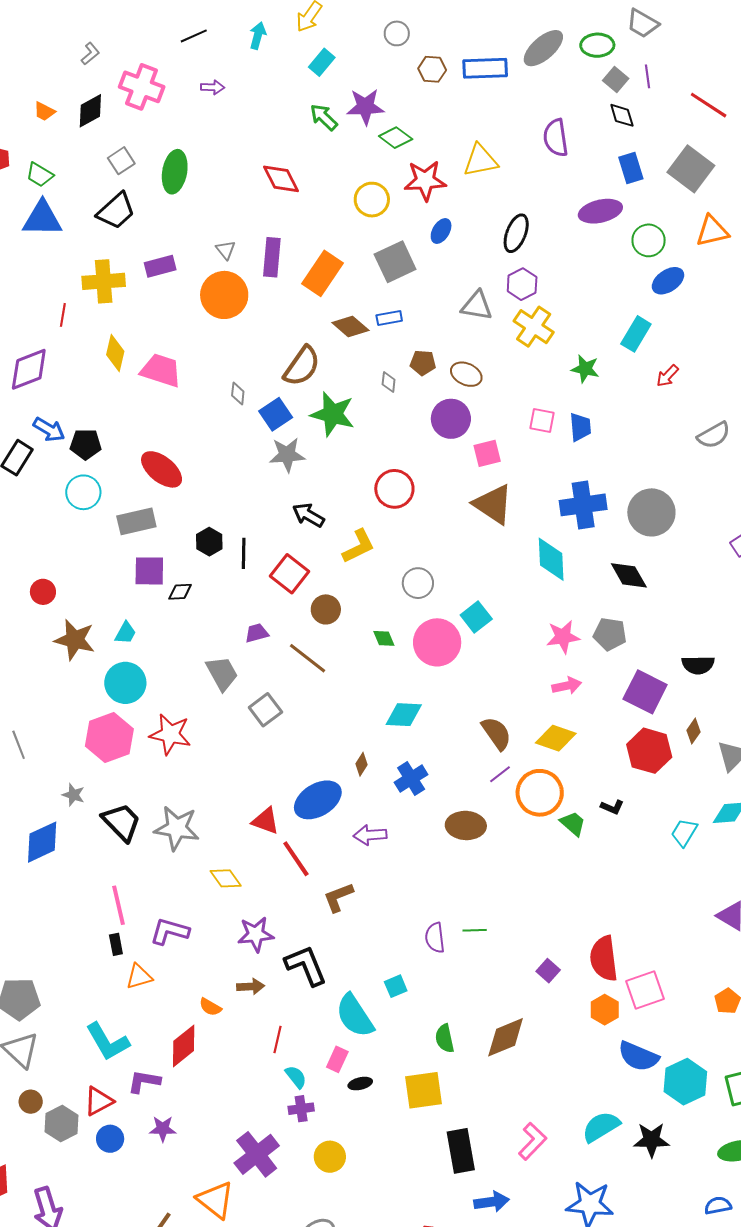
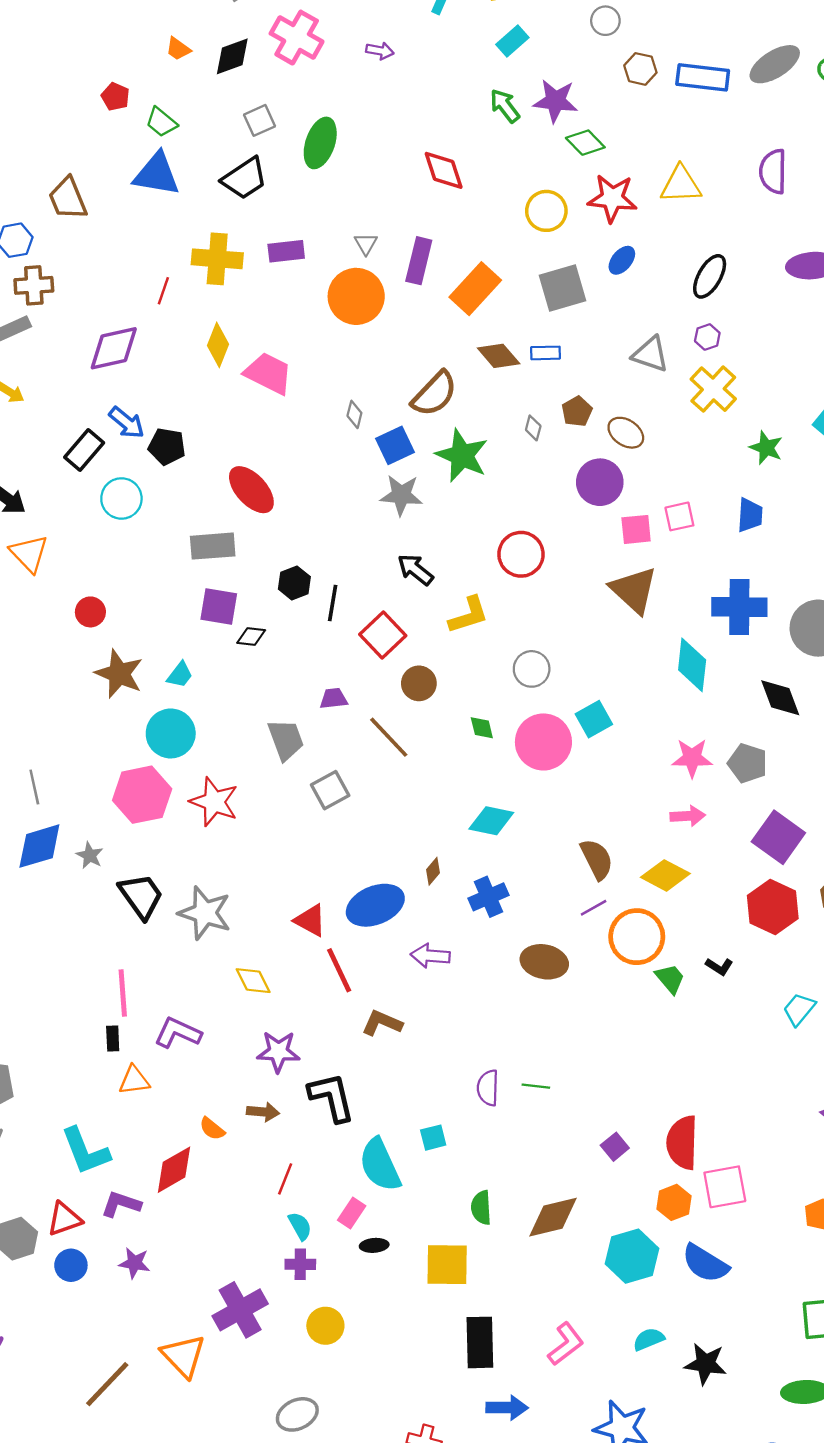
purple hexagon: (522, 284) -> (707, 337), size x0.7
brown pentagon: (423, 363) -> (577, 411), turned 30
pink square: (542, 420) -> (679, 516), moved, turned -32
cyan circle: (83, 492) -> (121, 498), moved
blue diamond: (42, 842) -> (39, 846), moved
brown L-shape: (338, 897) -> (382, 1023), turned 36
cyan hexagon: (685, 1082) -> (632, 1256), moved
cyan semicircle: (601, 1127) -> (649, 1339), size x0.7

